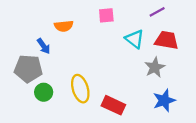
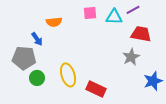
cyan triangle: (135, 39) -> (114, 17), moved, turned -36
blue star: (164, 100) -> (153, 81), moved

